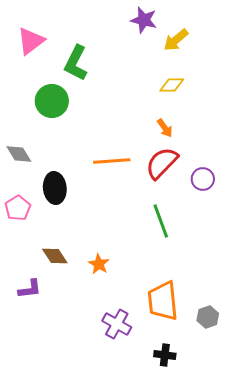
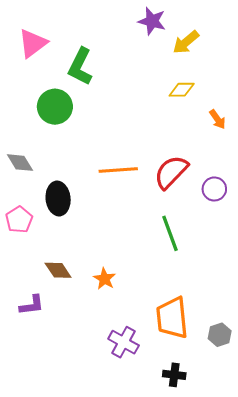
orange arrow: (165, 128) -> (218, 119), moved

